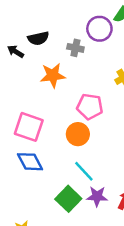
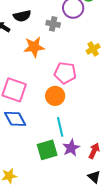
cyan line: (84, 171) -> (60, 127), turned 30
purple star: (97, 196) -> (71, 148), turned -30
green square: (68, 199) -> (47, 150), turned 30

